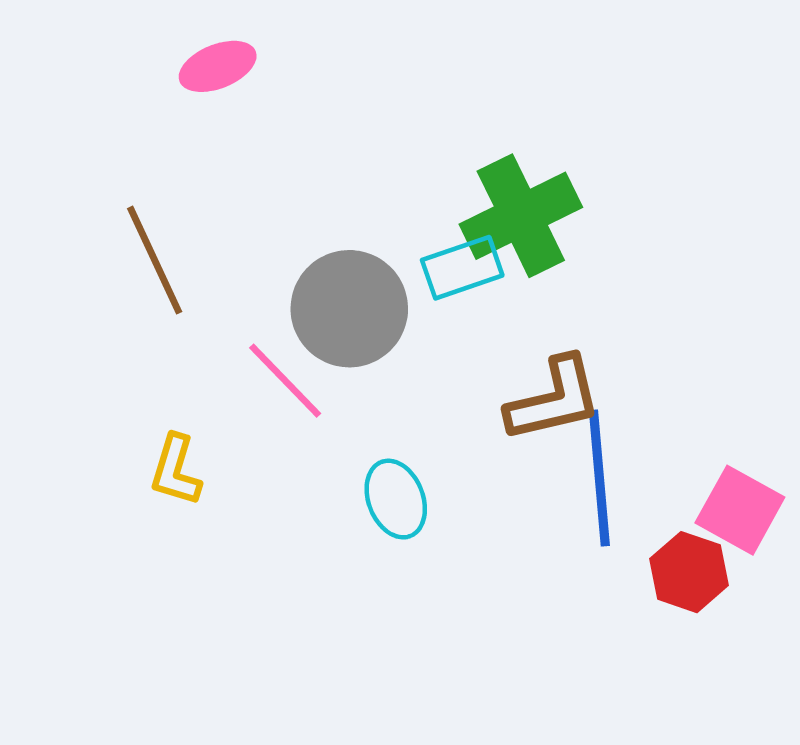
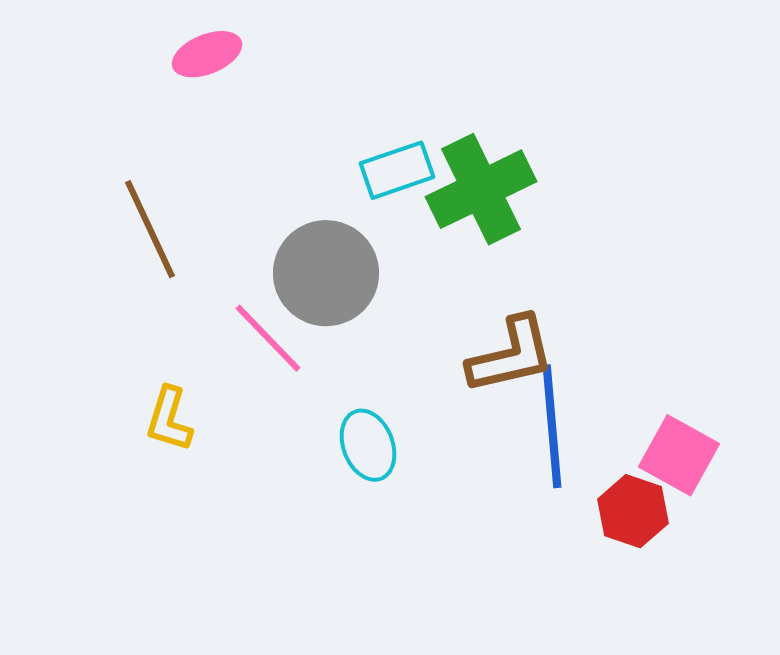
cyan rectangle: (462, 268) -> (397, 170), moved

